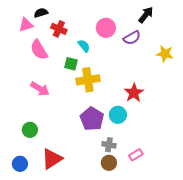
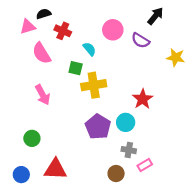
purple semicircle: (132, 38) -> (141, 40), turned 60
pink arrow: (40, 89) -> (43, 95), turned 30
gray cross: (109, 145) -> (129, 150), moved
red triangle: (52, 159) -> (55, 169), turned 35

